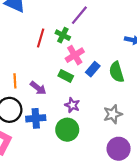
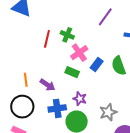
purple line: (79, 15) -> (105, 17), moved
gray star: (113, 114) -> (108, 112), moved
blue cross: (36, 118) -> (57, 108), moved

